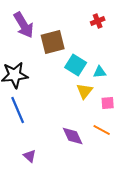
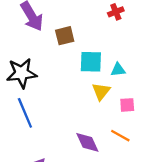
brown square: (53, 42) -> (65, 36), size x0.7
cyan square: (76, 65) -> (91, 62), turned -30

